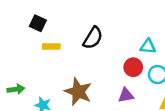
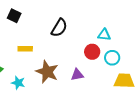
yellow rectangle: (51, 46) -> (25, 49), moved
purple triangle: (126, 95) -> (77, 75), moved

